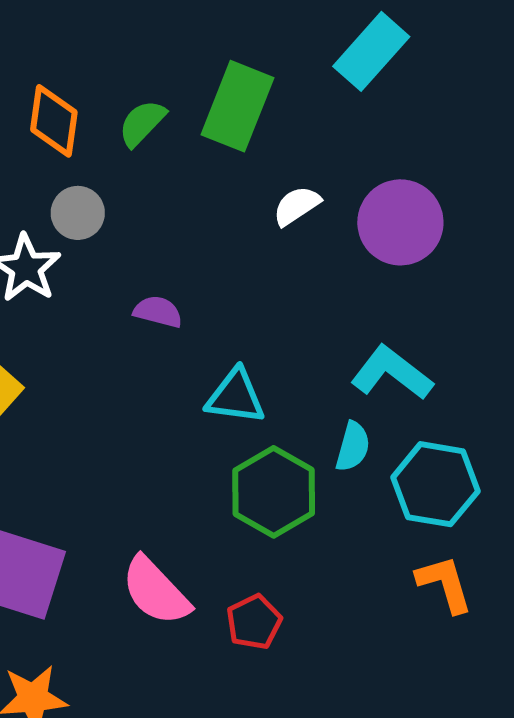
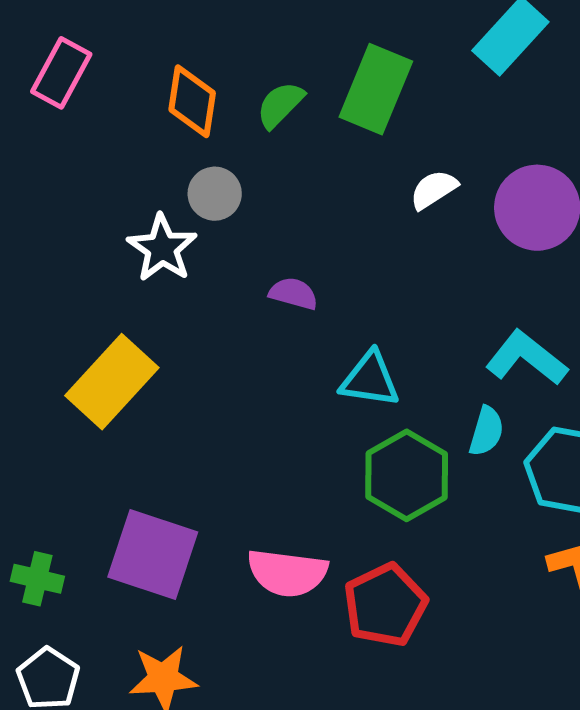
pink semicircle: (156, 591) -> (287, 573), turned -40
red pentagon: (254, 622) -> (385, 605), size x1.5

